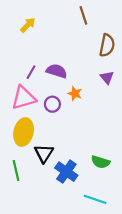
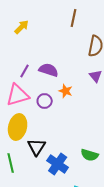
brown line: (83, 15) -> (74, 18), turned 30

